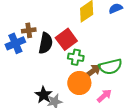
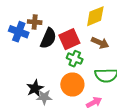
blue cross: (15, 43) -> (19, 32), turned 30
brown arrow: (93, 71) -> (100, 43), moved, turned 48

